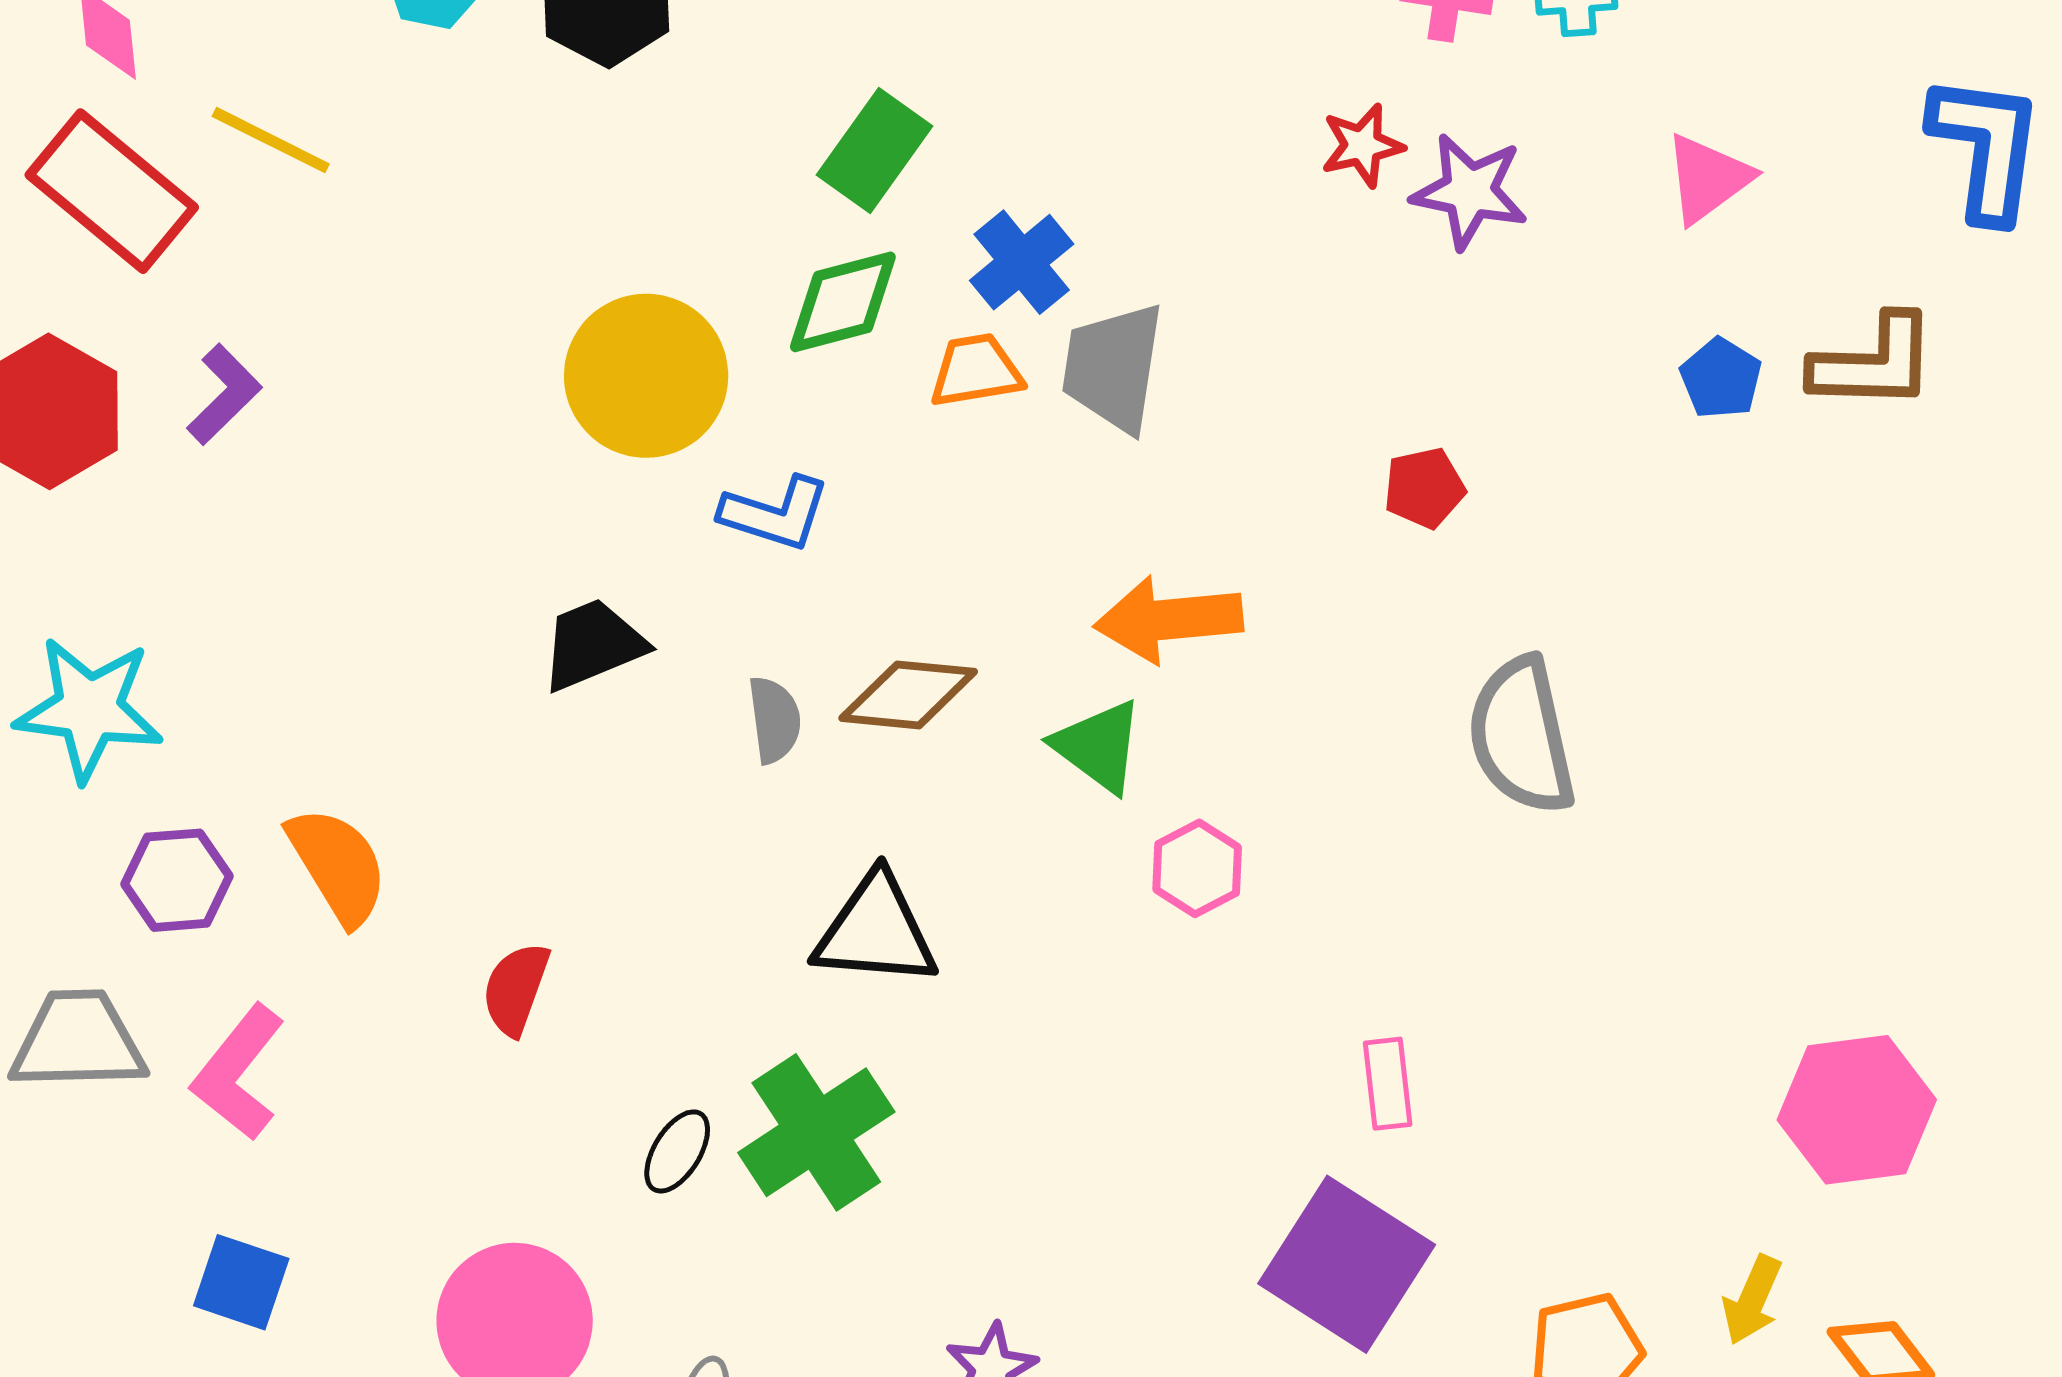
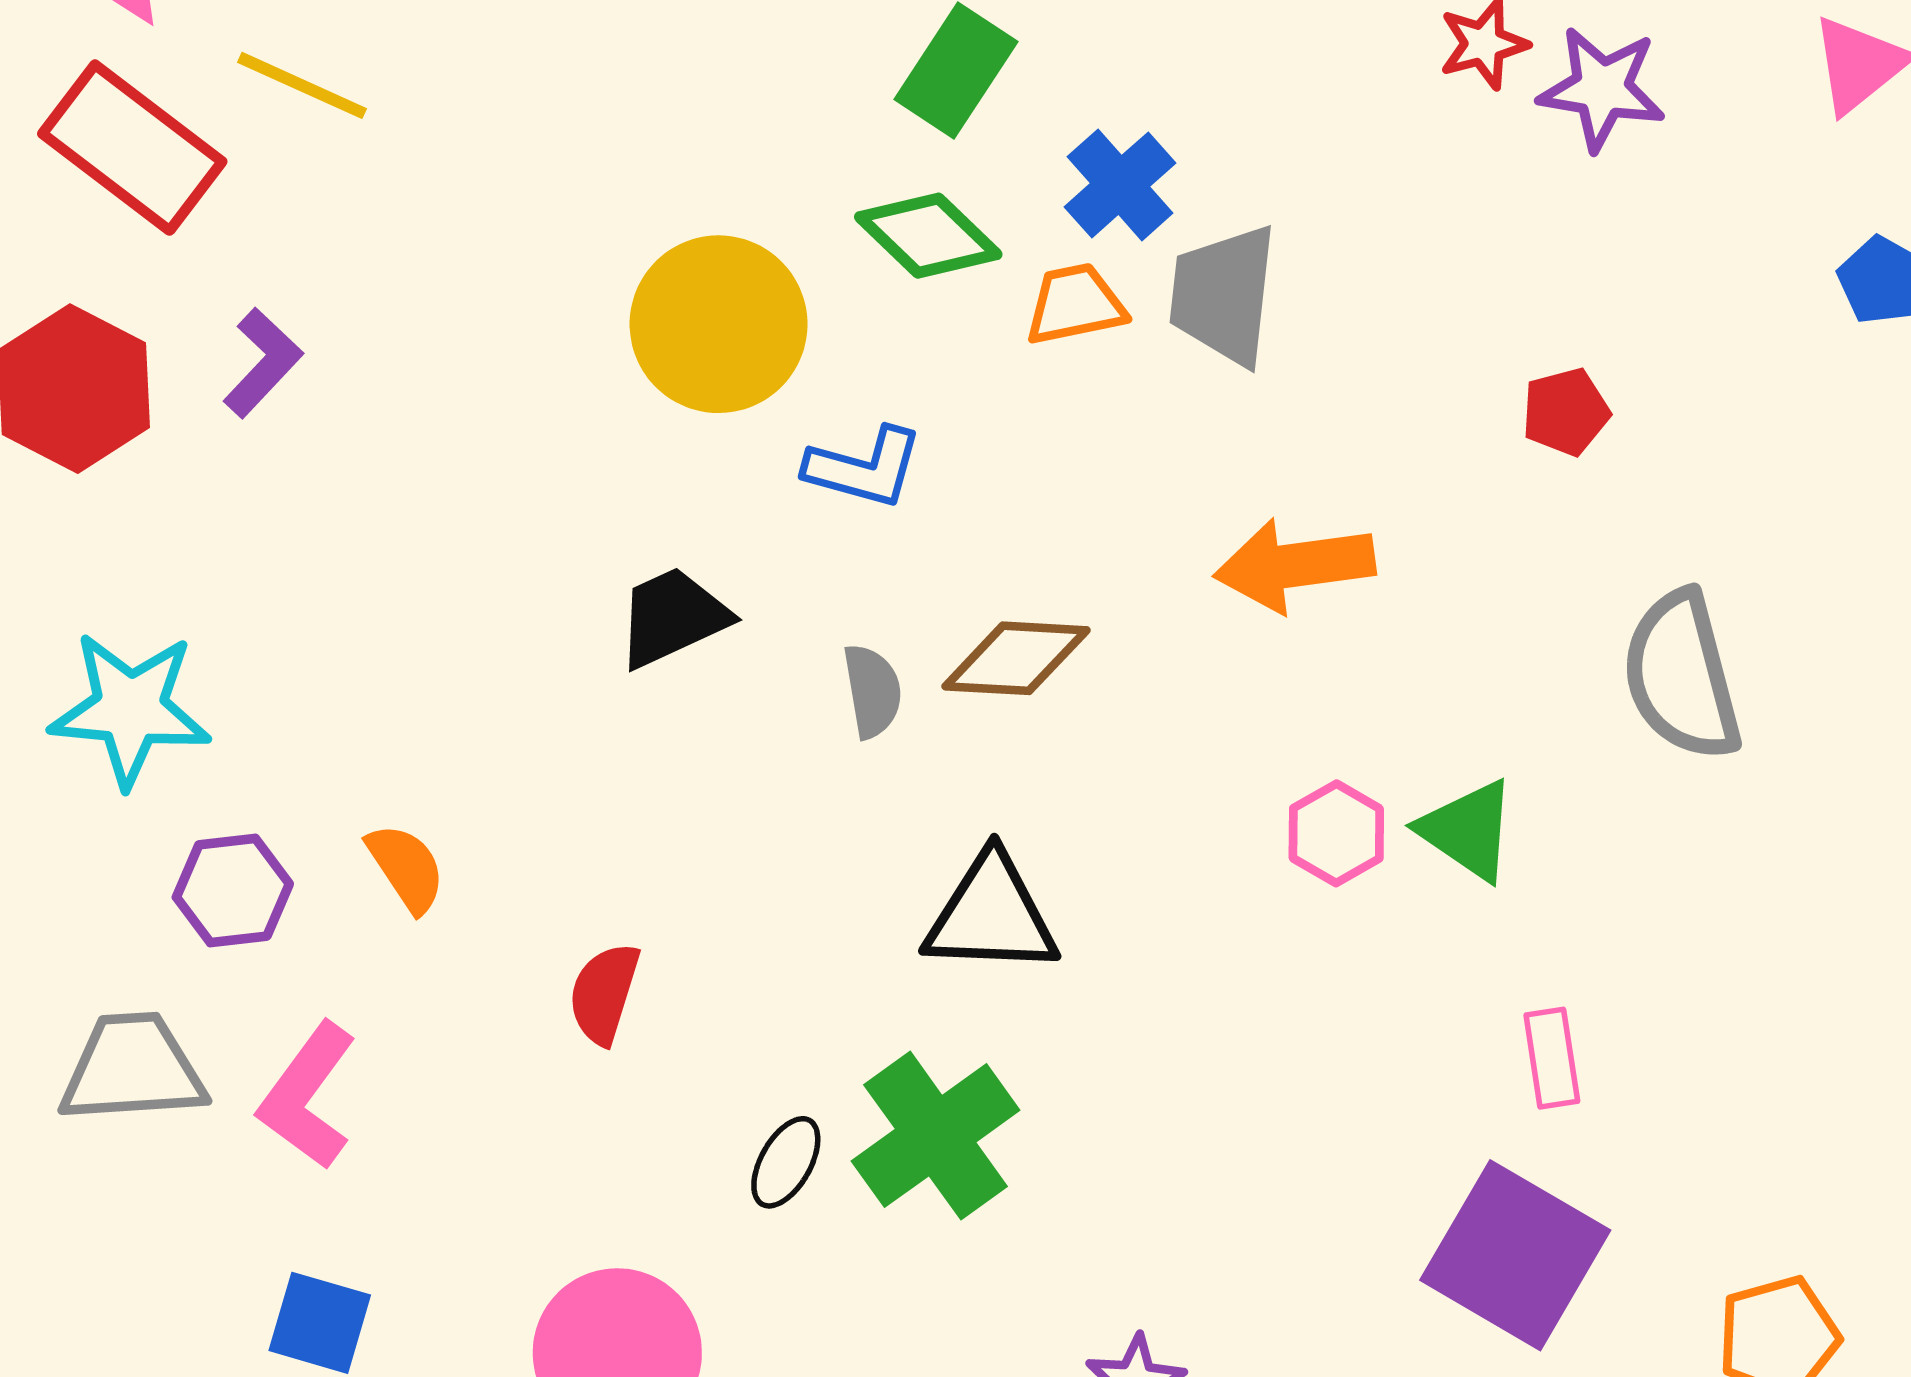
green diamond: (843, 302) -> (928, 236), turned 61
green triangle: (1099, 746) -> (1468, 830), moved
orange semicircle: (338, 866) -> (406, 868), size x0.7

